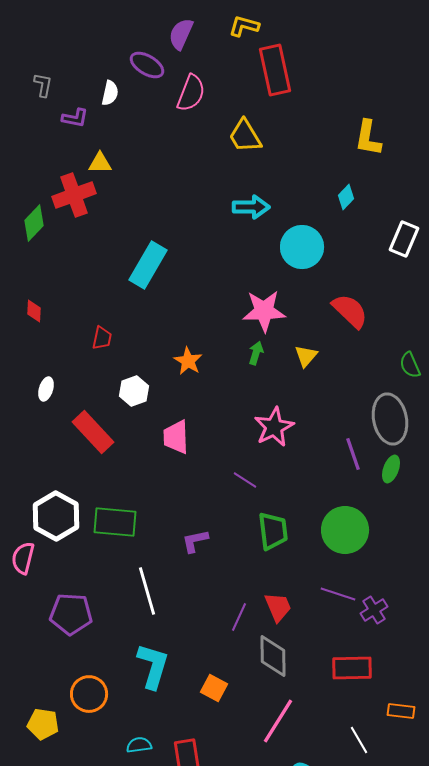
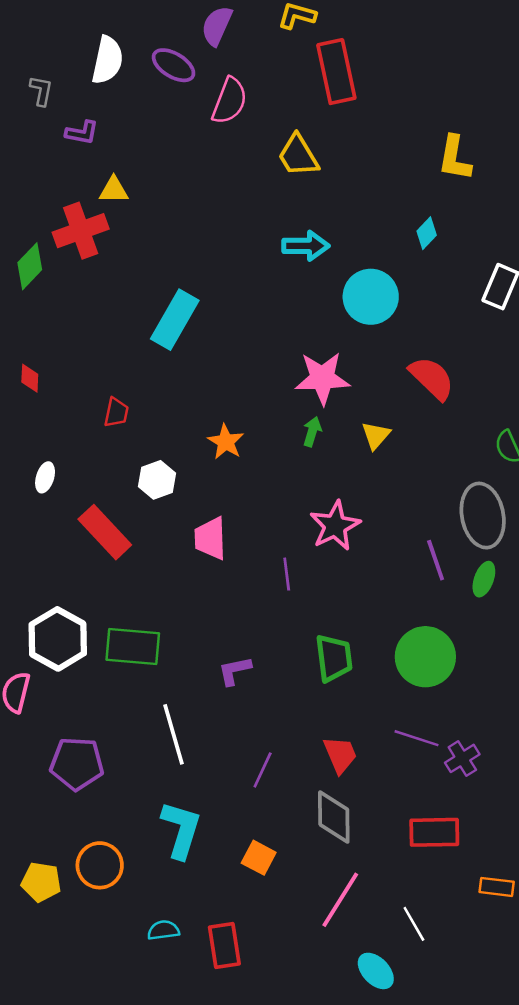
white semicircle: (110, 93) -> (107, 60), moved, size x1.5
purple line: (245, 480) -> (287, 574), moved, turned 50
purple line: (239, 617) -> (263, 770), moved
yellow pentagon: (43, 724) -> (41, 882), moved
white line: (359, 740) -> (414, 924), moved

